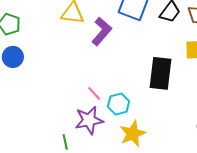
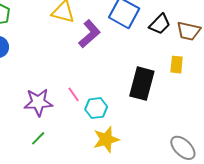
purple star: (89, 120) -> (38, 102), moved
green line: (65, 142) -> (38, 138), turned 49

